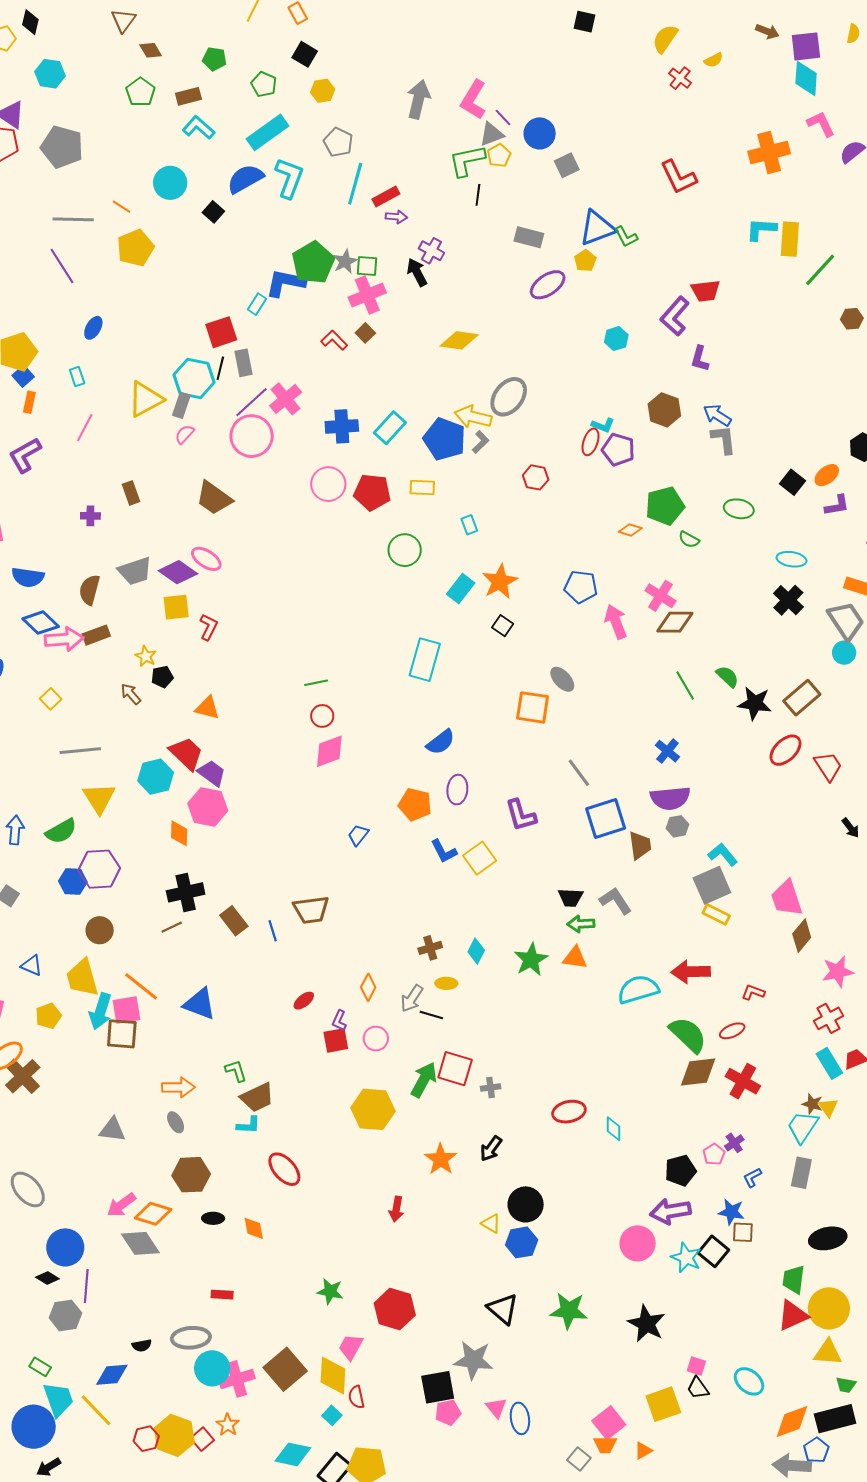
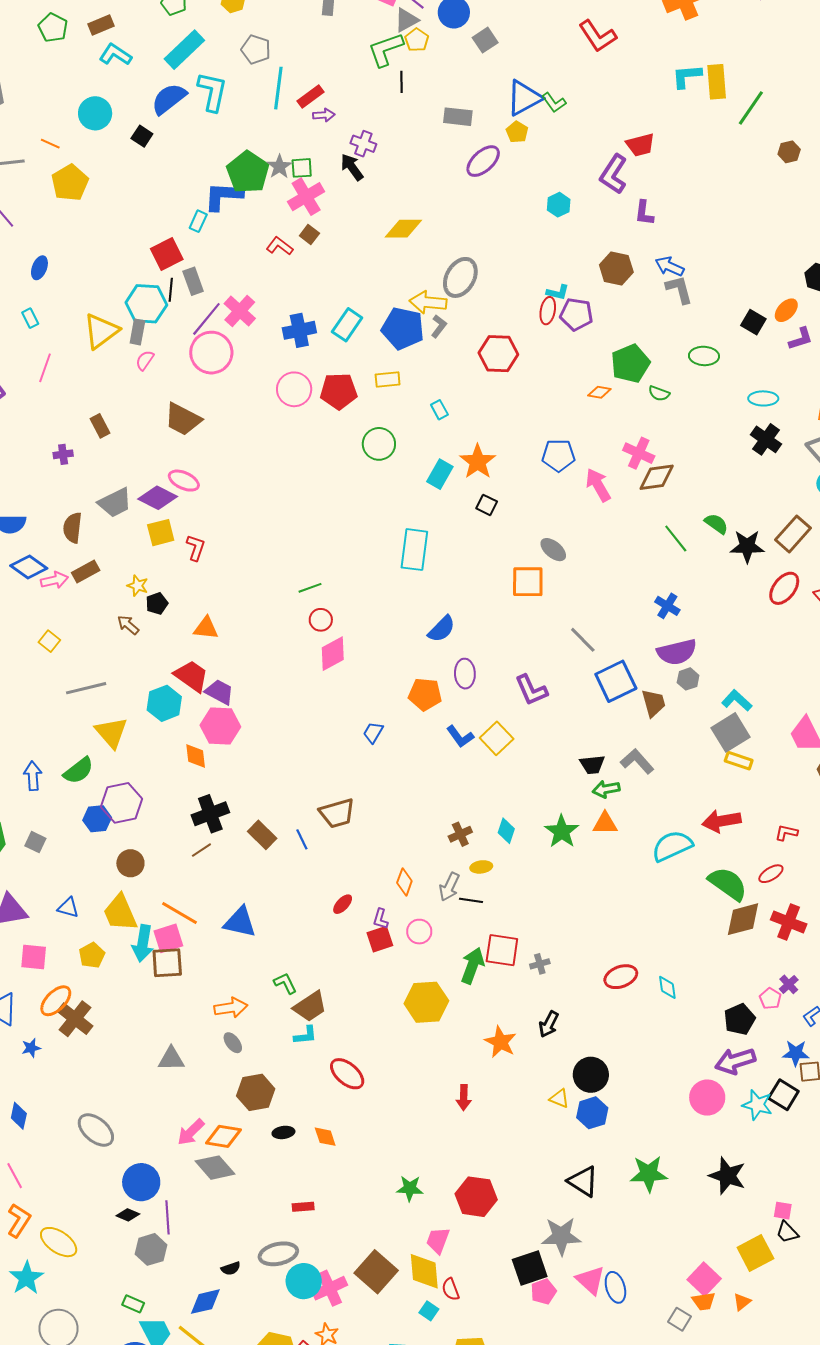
red hexagon: (536, 477) -> (498, 354), size x1.5
pink arrow: (64, 639) -> (54, 580), size x0.7
pink triangle: (496, 1408) -> (590, 1280), size x1.4

